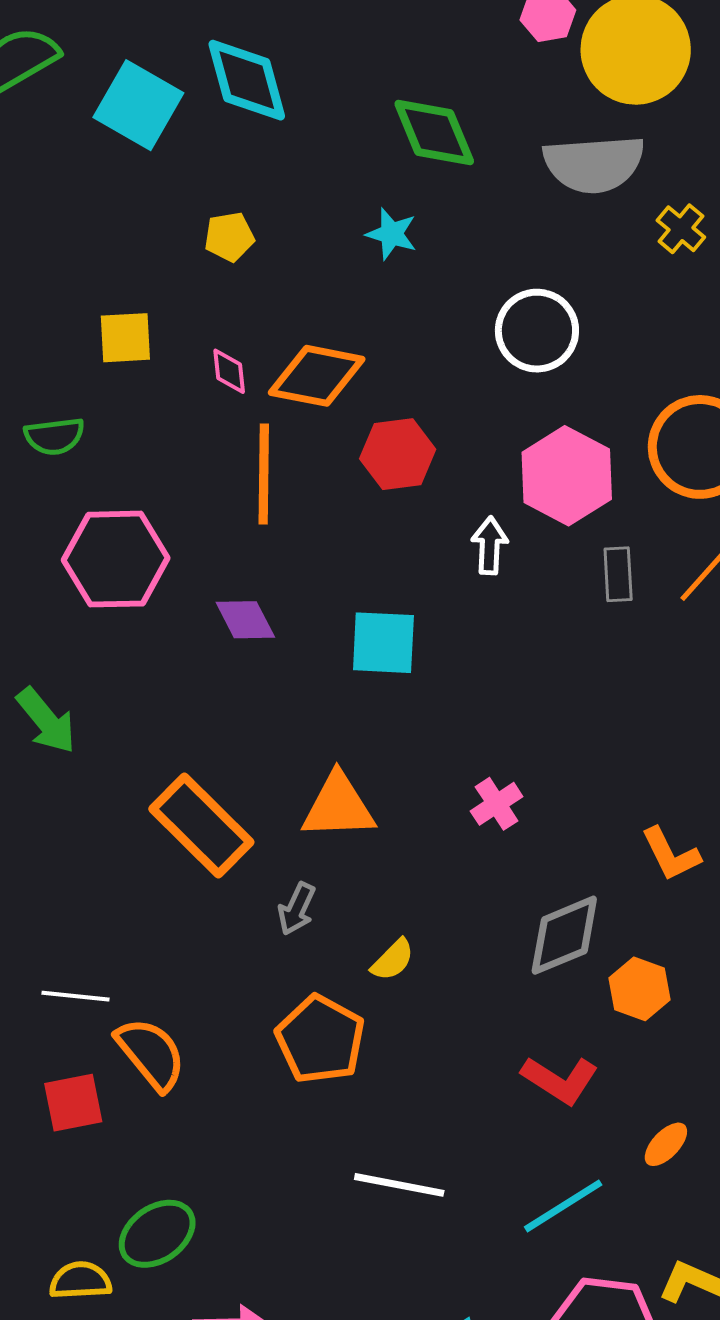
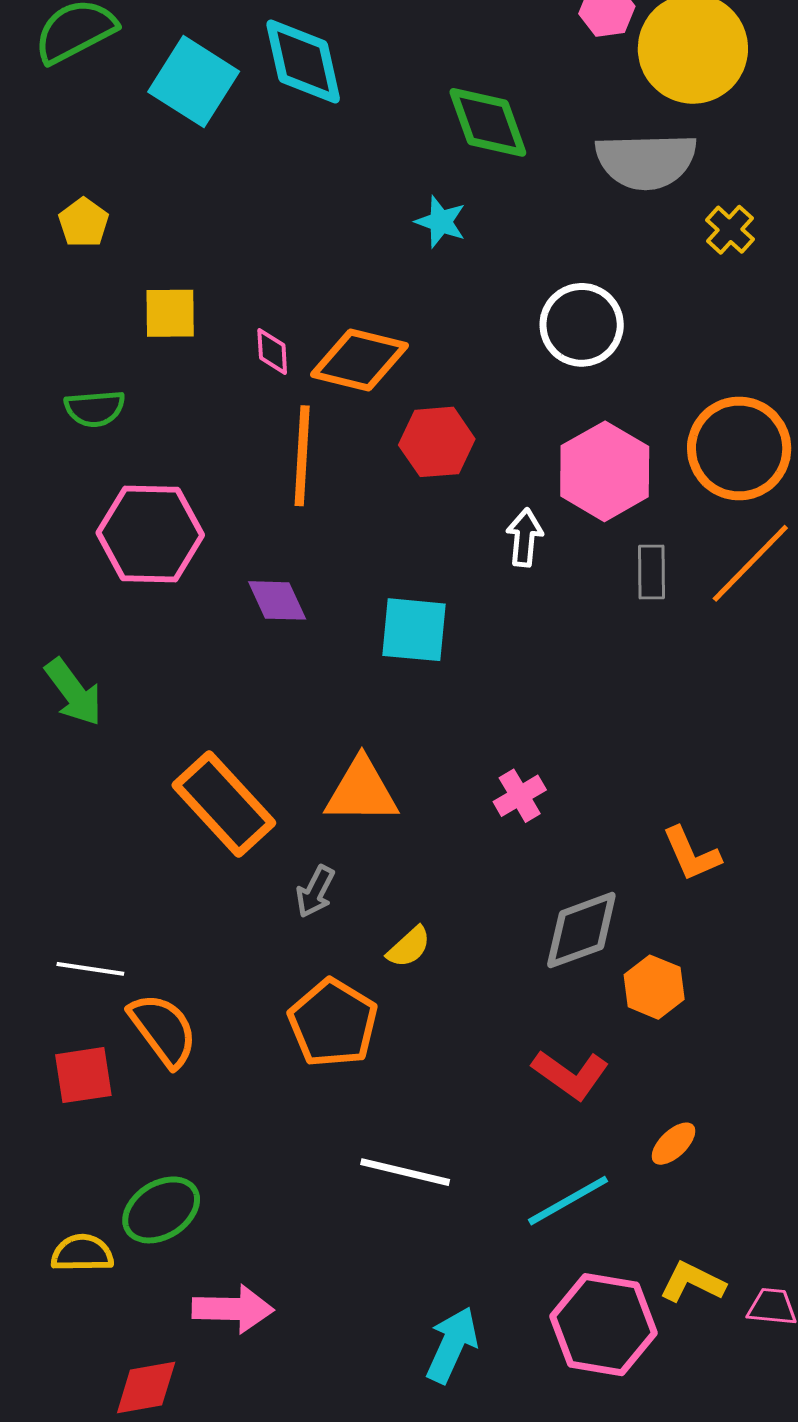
yellow pentagon: (229, 237) -> (84, 223), moved, turned -30

